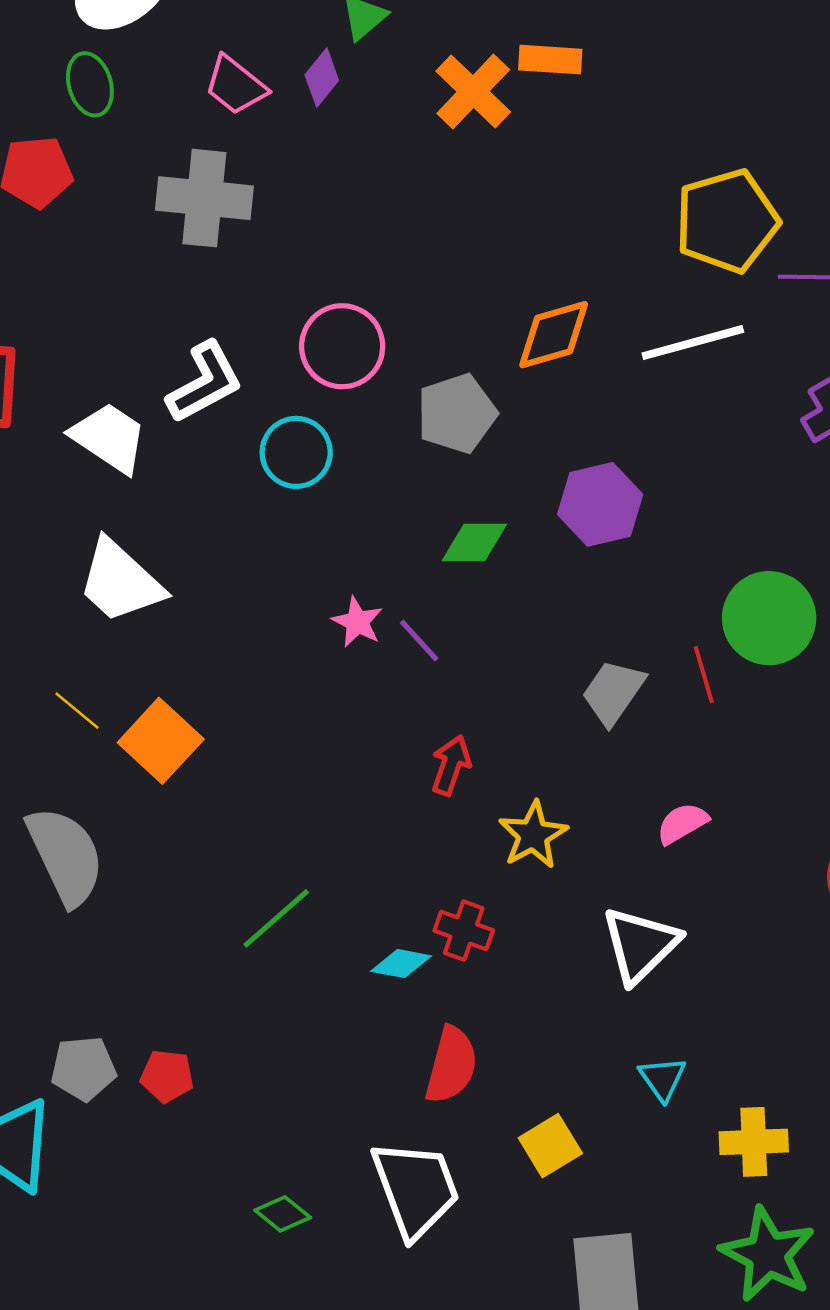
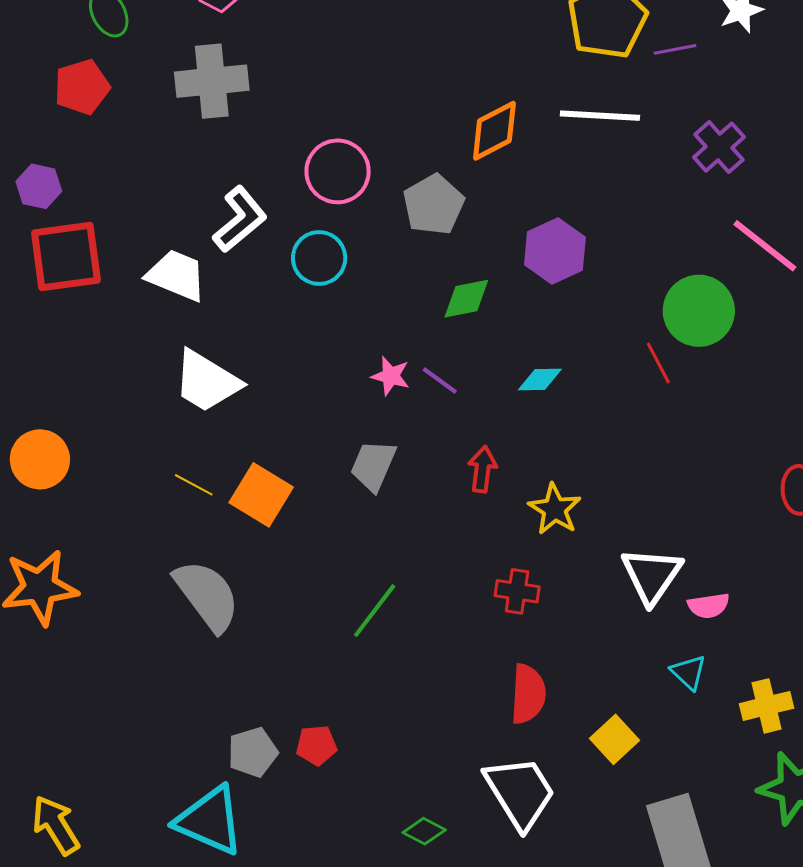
white line: (693, 343) -> (600, 116), turned 30
gray trapezoid: (613, 692) -> (373, 465), moved
pink semicircle: (682, 823) -> (709, 606), moved, turned -147
cyan diamond: (401, 964) -> (540, 380), moved

